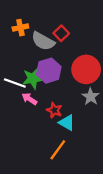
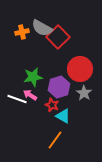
red square: (61, 33) -> (58, 37), size x1.6
gray semicircle: (43, 41) -> (42, 28), moved
purple hexagon: (49, 71) -> (59, 87), moved
white line: (15, 83) -> (17, 99), moved

